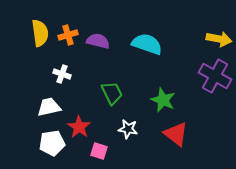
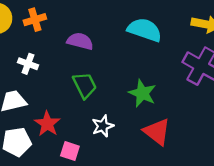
purple semicircle: (98, 41) -> (80, 41), moved
cyan semicircle: (147, 44) -> (145, 30), moved
white star: (128, 129) -> (103, 126), turned -30

